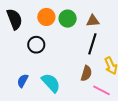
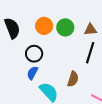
brown semicircle: (86, 73) -> (73, 79), moved
blue semicircle: (23, 81) -> (32, 73), moved

